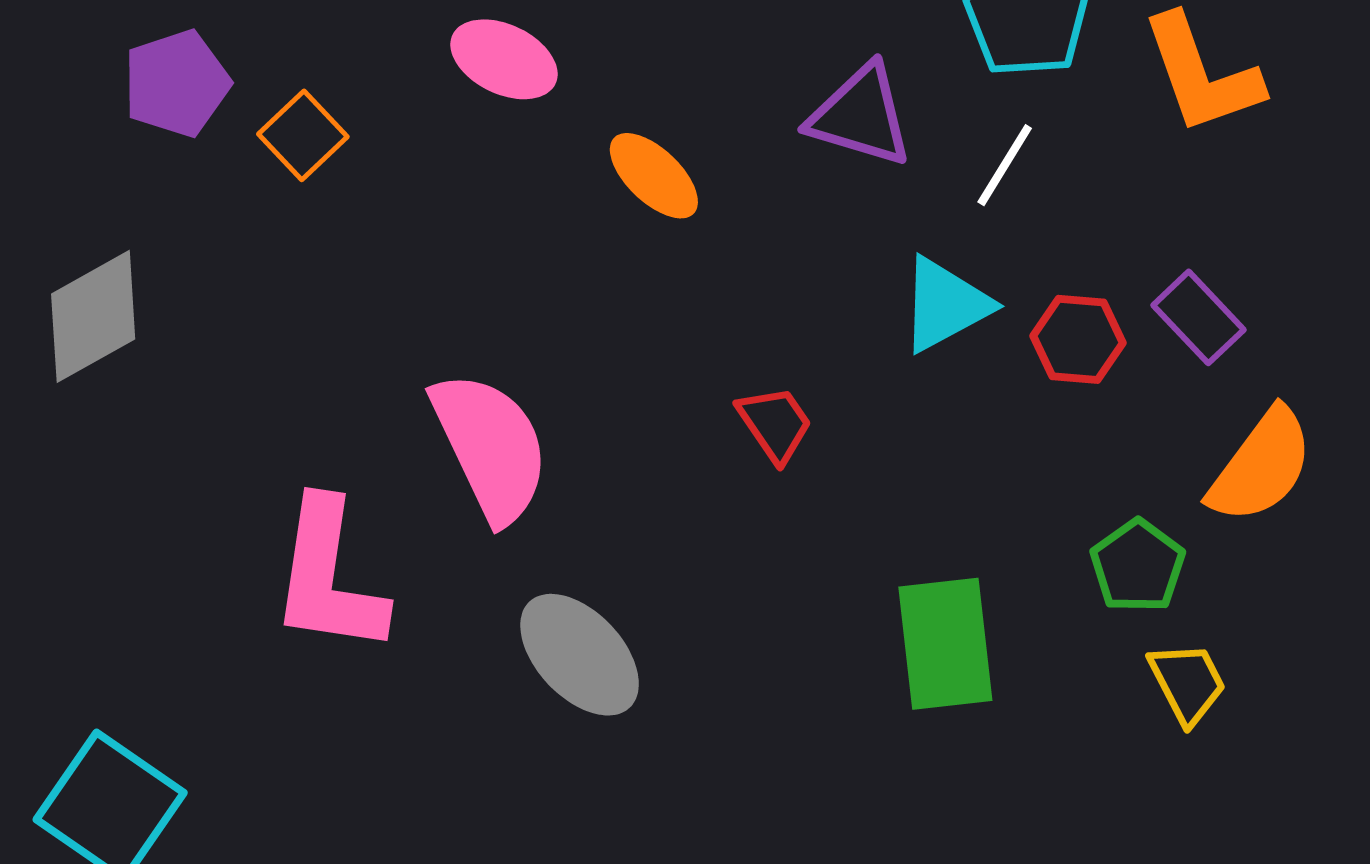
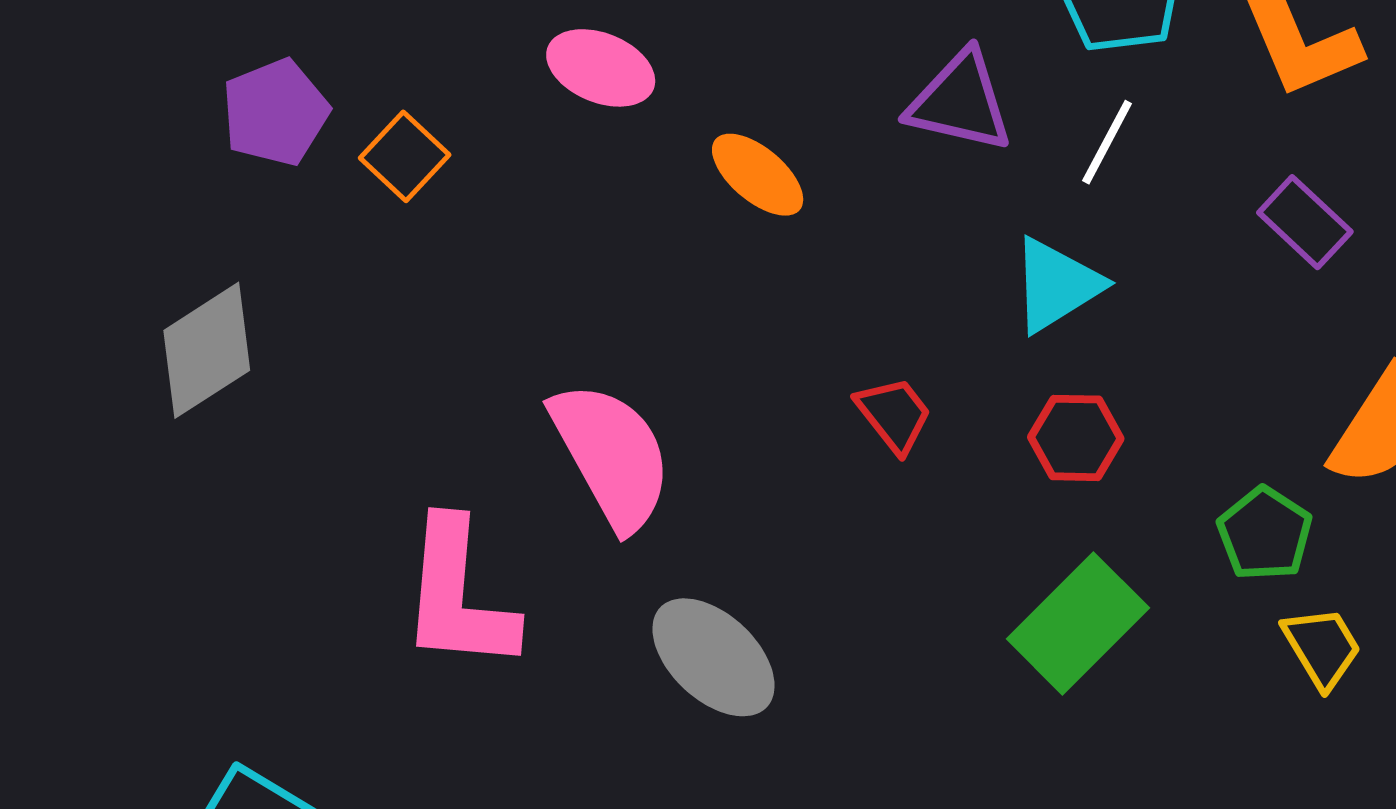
purple rectangle: (1198, 317) -> (1305, 222), moved
red hexagon: (1078, 339) -> (1076, 438), moved
green rectangle: (945, 644) -> (1078, 623), turned 55

